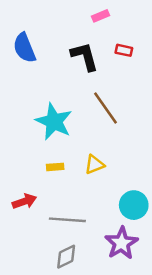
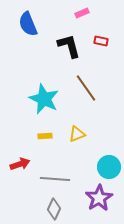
blue semicircle: (24, 48) -> (28, 24), moved
gray diamond: (66, 257) -> (54, 209), turned -40

